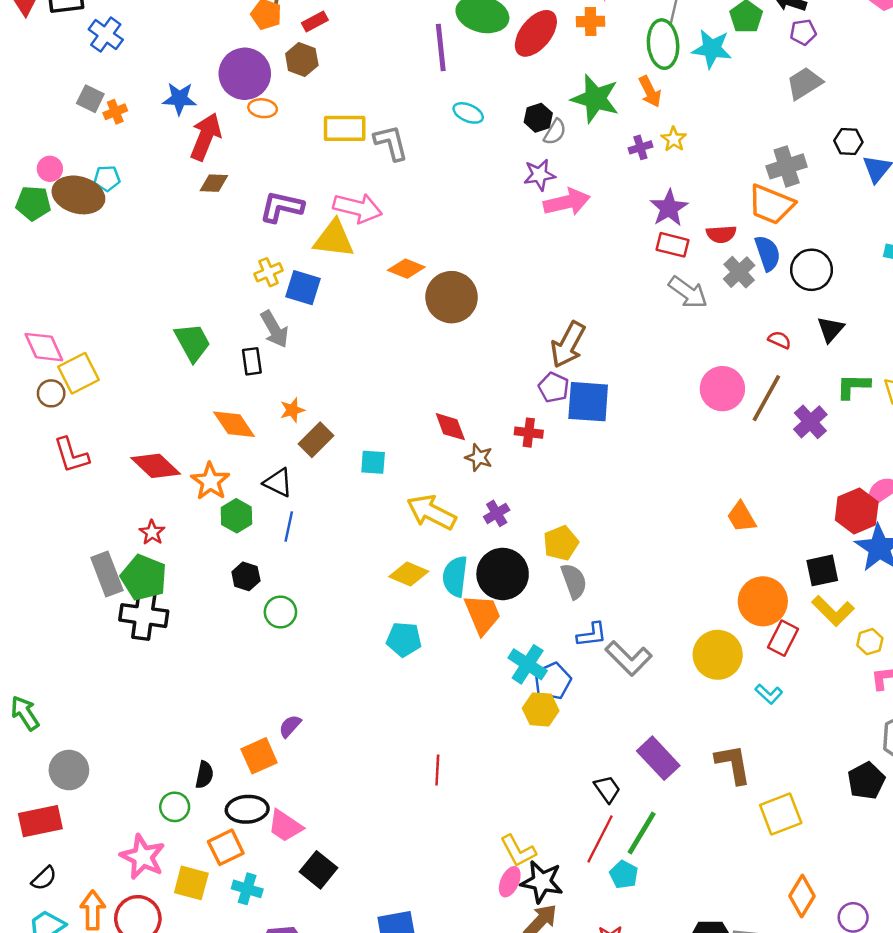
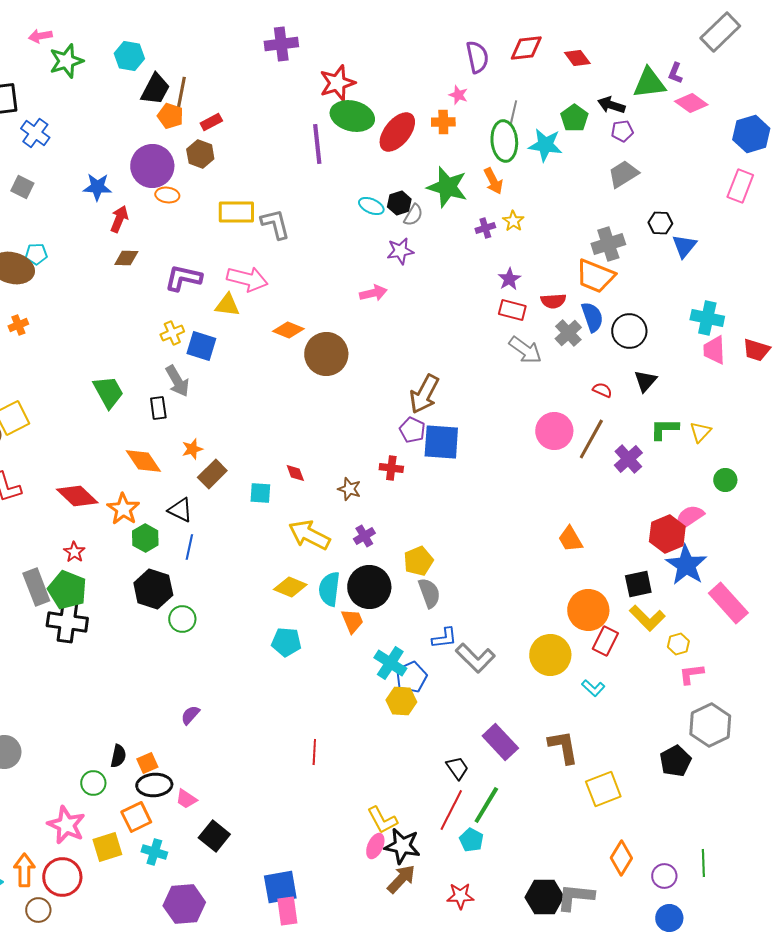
orange cross: (115, 112) -> (18, 325), moved
cyan ellipse: (468, 113) -> (371, 206), moved
red arrow: (206, 137) -> (119, 219), size x0.7
pink arrow: (567, 202) -> (373, 293), moved, size x0.7
purple star: (669, 208) -> (509, 279), size x0.7
yellow triangle: (334, 239) -> (227, 305), size x0.7
red diamond: (450, 427) -> (295, 473), moved, size x0.7
black hexagon: (246, 576) -> (153, 589), size x1.6
orange trapezoid: (482, 614) -> (352, 621), size x0.7
orange square: (259, 756) -> (147, 763), moved, size x0.7
pink trapezoid: (285, 826) -> (186, 799), size x0.7
yellow square: (191, 883) -> (107, 847), turned -32

